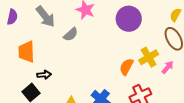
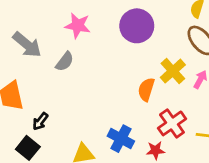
black arrow: (44, 75) -> (40, 121), turned 144

